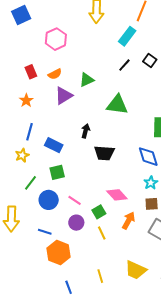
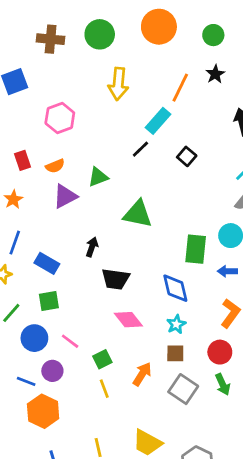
black line: (124, 65) -> (140, 149), moved
pink diamond: (117, 195) -> (128, 320), moved
purple circle: (76, 223) -> (52, 371), moved

